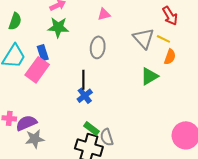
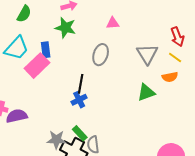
yellow line: (163, 39) -> (175, 58), moved
orange semicircle: (170, 57) -> (170, 77), turned 49
gray star: (35, 139) -> (56, 140), moved

